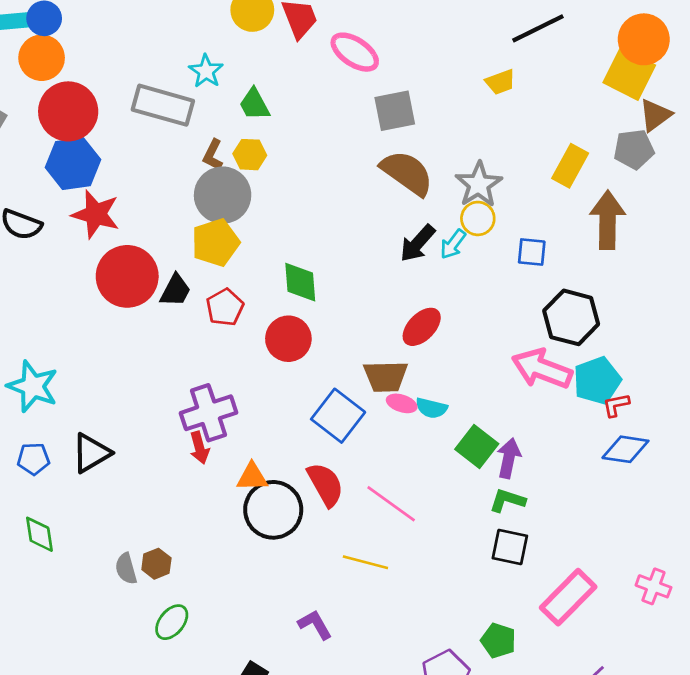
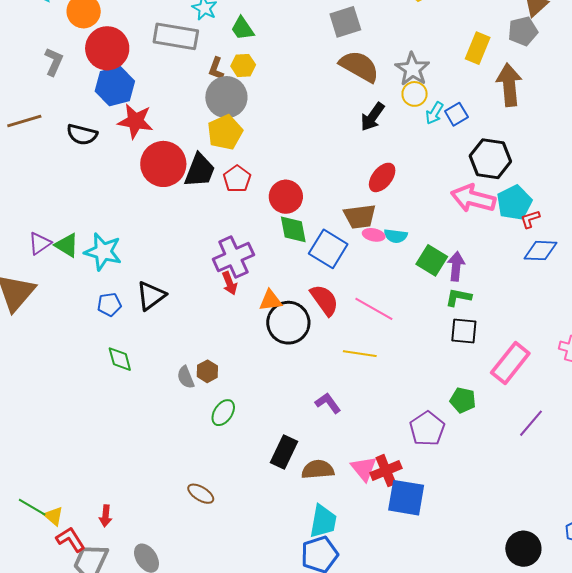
cyan arrow: (453, 244) -> (434, 113), moved
blue square: (532, 252) -> (456, 114), turned -30
green diamond: (300, 282) -> (293, 229), moved
black trapezoid: (175, 290) -> (200, 170), size x1.4

